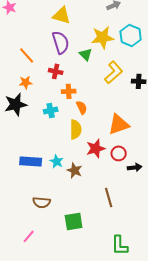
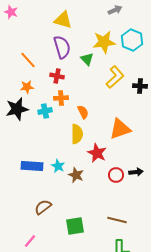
orange cross: (69, 91) -> (61, 98), moved
cyan cross: (51, 110) -> (45, 111), moved
red star: (96, 148) -> (97, 153), turned -30
red circle: (119, 153) -> (116, 175), moved
brown line: (109, 197) -> (117, 220), moved, turned -60
brown semicircle: (42, 202) -> (43, 207), turned 138

